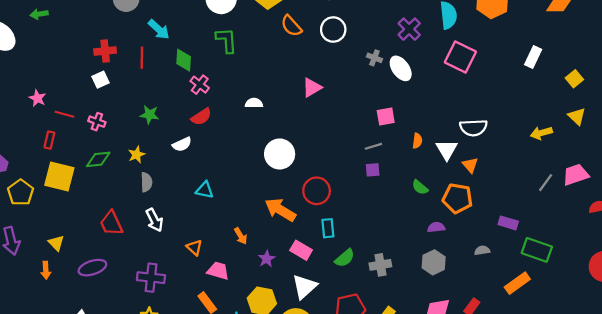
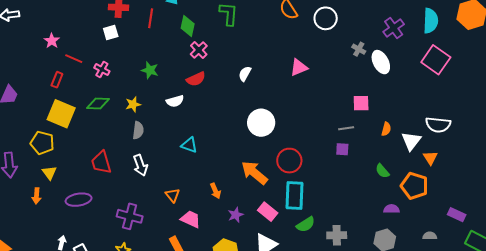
white semicircle: (254, 103) -> (245, 74), turned -70
yellow pentagon: (21, 193) -> (42, 143), moved, turned -30
cyan rectangle: (328, 228) -> (295, 195), size x1.6

